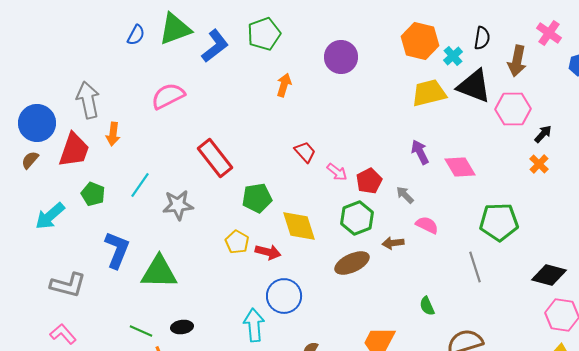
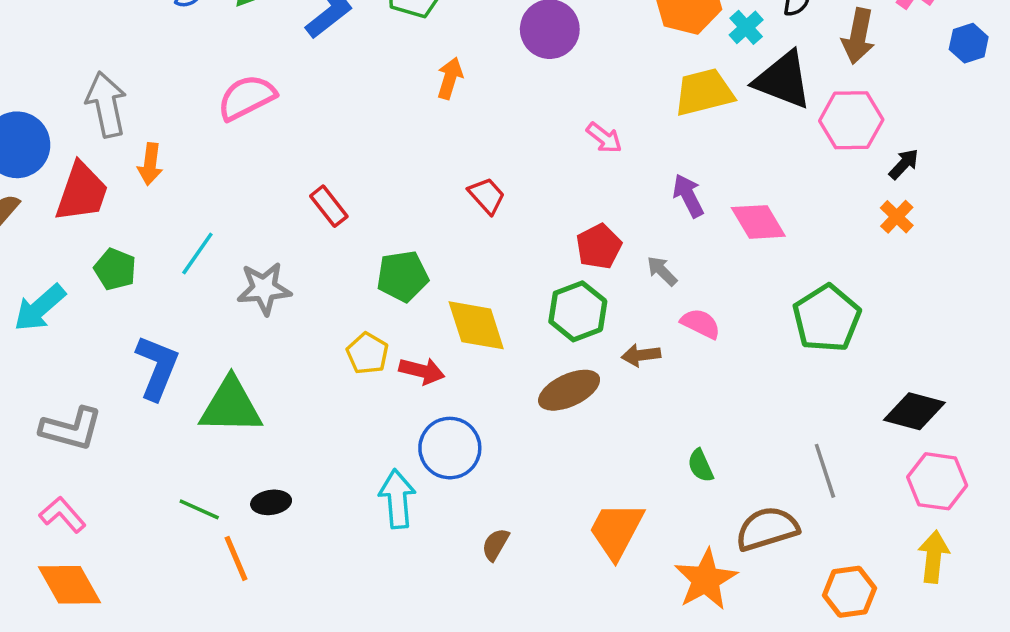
red rectangle: (215, 158) -> (329, 206), size x0.6
pink arrow: (337, 172) -> (604, 138), moved
green pentagon: (499, 222) -> (827, 318), turned -30
gray line: (475, 267) -> (825, 471), moved

